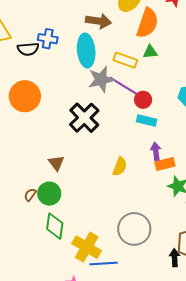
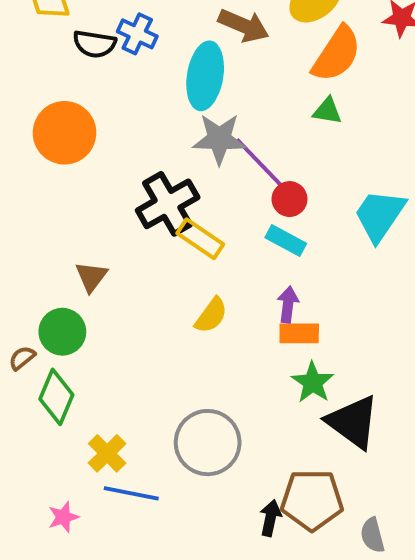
yellow rectangle: (125, 60) -> (200, 239), moved
brown semicircle: (30, 195) -> (22, 358), moved
yellow cross: (87, 247) -> (107, 453), size x0.7

